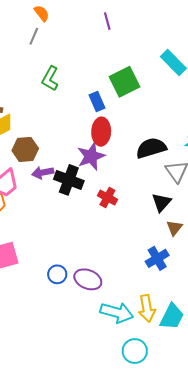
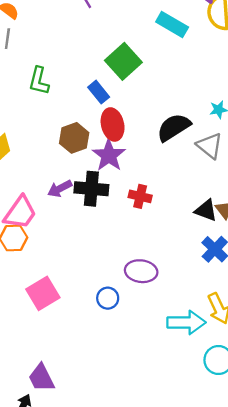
brown hexagon: (25, 149) -> (74, 138), moved
black triangle: (161, 202) -> (206, 210), moved, turned -35
purple ellipse: (88, 279) -> (141, 271), moved

